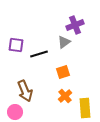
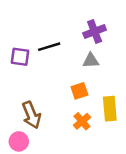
gray triangle: (64, 42) -> (91, 61), moved, turned 32
black line: (39, 54) -> (49, 47), moved
yellow rectangle: (85, 108) -> (110, 109), moved

